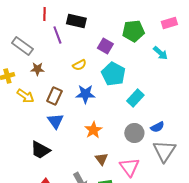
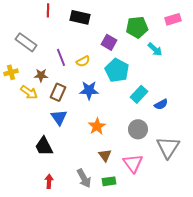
purple line: (57, 35) -> (61, 57), moved
cyan arrow: (160, 53) -> (155, 49), moved
brown star: (37, 69) -> (41, 75), moved
blue semicircle: (157, 127) -> (161, 104), moved
black trapezoid: (40, 150) -> (44, 146), turned 35

